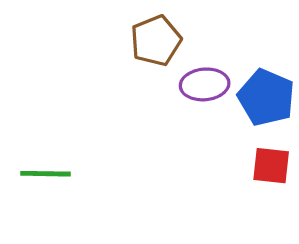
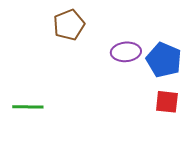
brown pentagon: (156, 41) -> (69, 25), moved

